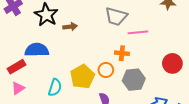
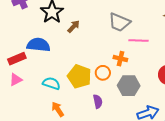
brown arrow: (70, 27) -> (74, 26), turned -48
yellow pentagon: (82, 77) -> (79, 76), turned -30
cyan semicircle: (55, 87) -> (51, 83), turned -96

